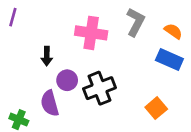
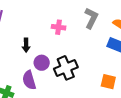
pink cross: (91, 33) -> (59, 27), size x0.6
orange square: (156, 108) -> (108, 82), turned -35

